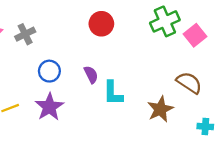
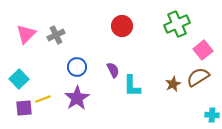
pink square: (195, 35) -> (203, 50), moved
brown semicircle: (189, 83) -> (198, 77), turned -65
brown star: (160, 109) -> (173, 84), moved, size x0.7

